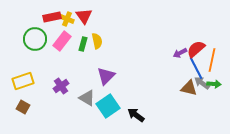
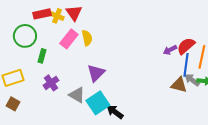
pink rectangle: (62, 41) -> (69, 39), moved
green rectangle: (83, 44) -> (42, 56), moved
blue line: (196, 68) -> (186, 65), turned 35
black arrow: (136, 115) -> (115, 112), moved

